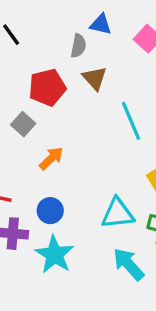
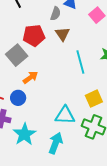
gray square: (23, 124) -> (17, 55), size x1.5
blue circle: (50, 211) -> (18, 98), moved
cyan arrow: (129, 264) -> (56, 143), moved, turned 55

